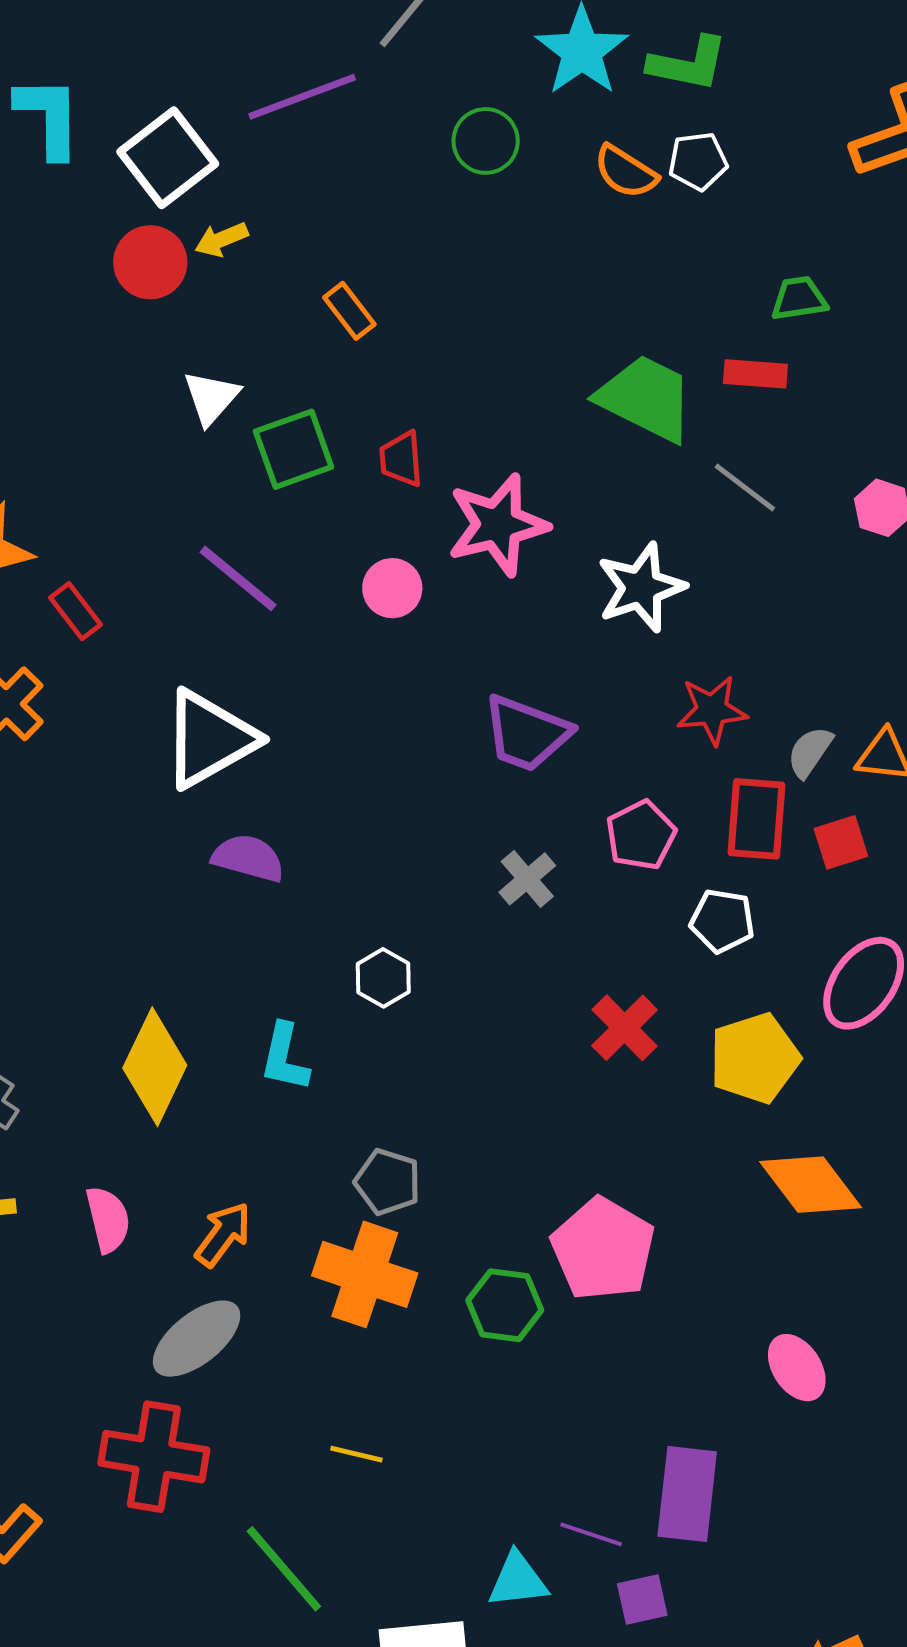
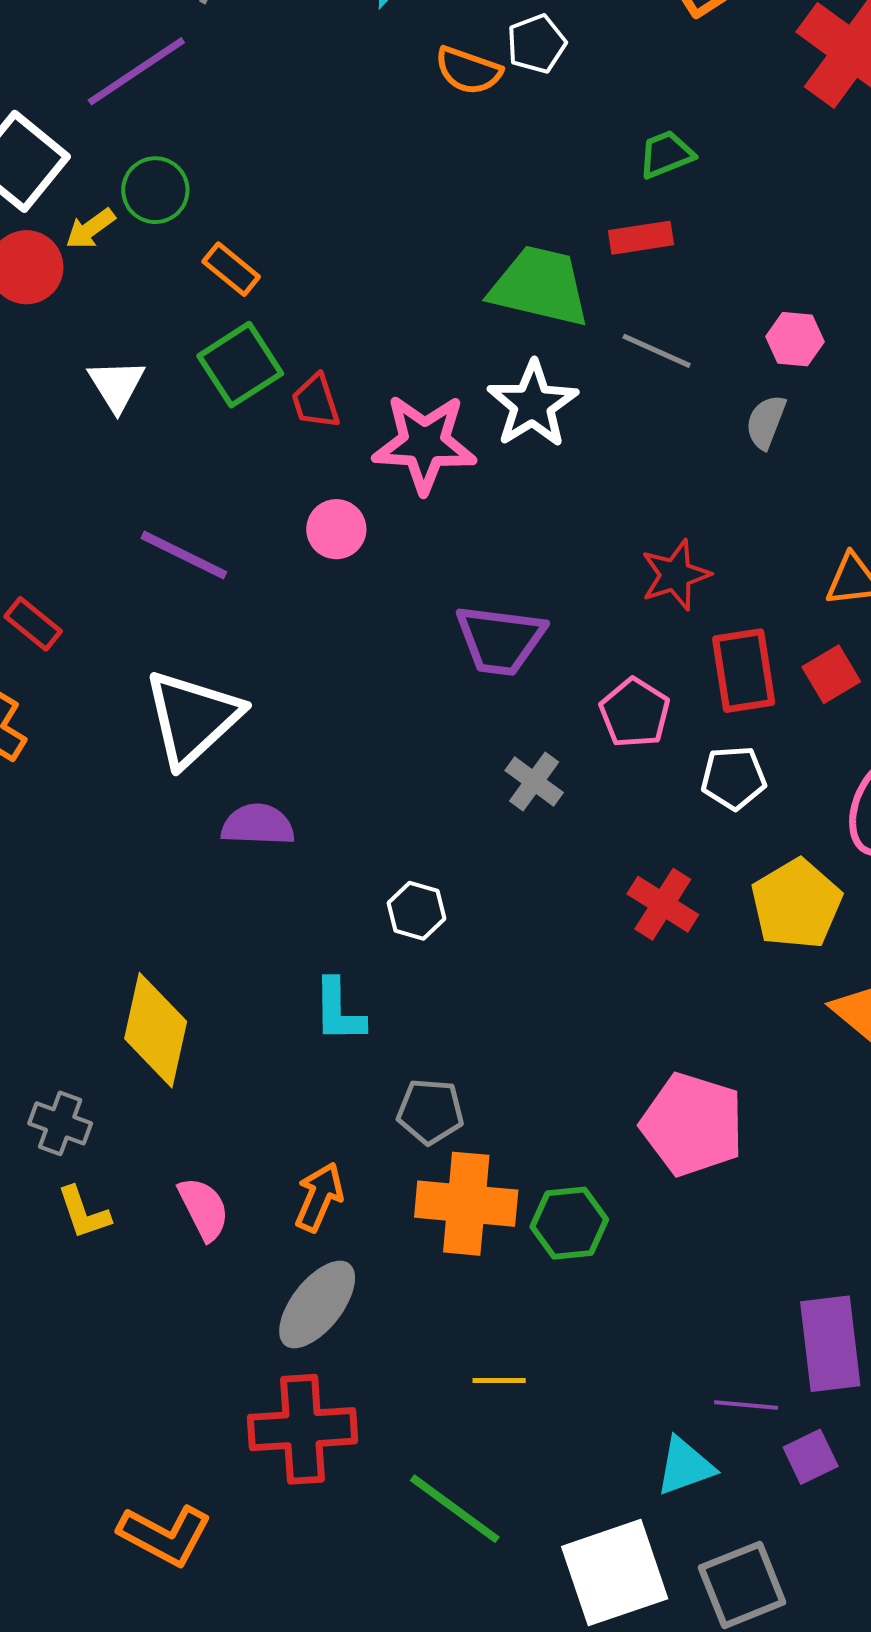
green circle: (486, 141) -> (155, 190), moved
green square: (294, 449) -> (240, 365), moved
pink star: (498, 525) -> (424, 444), turned 30
white star: (641, 587) -> (533, 404), moved
gray semicircle: (810, 752) -> (766, 422), moved
yellow diamond: (155, 1067) -> (156, 1030), moved
gray pentagon: (388, 1182) -> (430, 1111), moved
green hexagon: (505, 1305) -> (569, 1223), moved

